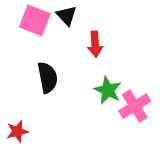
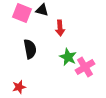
black triangle: (67, 16) -> (42, 10), turned -32
red star: (17, 131) -> (19, 87), moved

